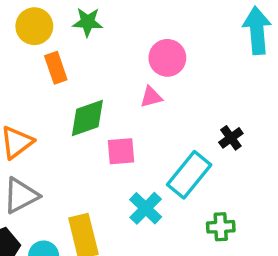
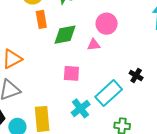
green diamond: (87, 118) -> (65, 35), moved
black cross: (231, 138) -> (136, 75), turned -32

